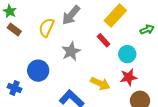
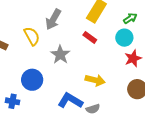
yellow semicircle: (47, 28) -> (32, 36), turned 138
cyan circle: (127, 54) -> (124, 38), moved
red star: (129, 77) -> (133, 58), moved

